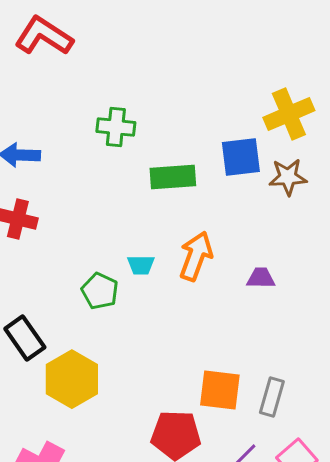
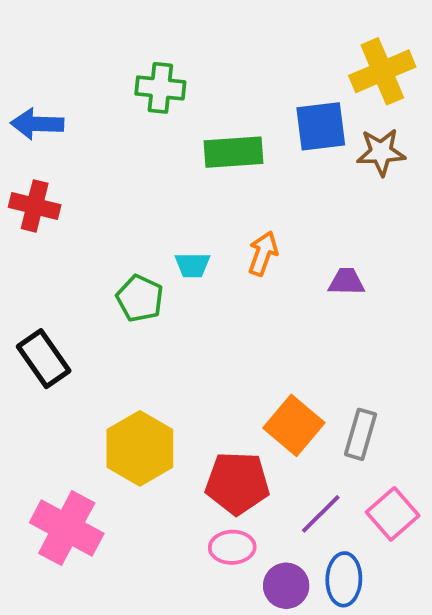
orange arrow: (196, 256) -> (263, 253), size x0.7
yellow hexagon: (72, 379) -> (140, 448), moved
orange square: (220, 390) -> (294, 425), turned 33

